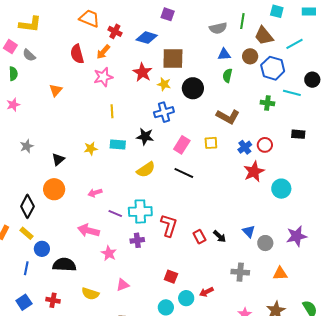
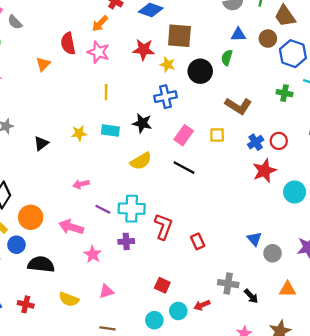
red semicircle: (77, 54) -> (68, 43), moved
red star: (142, 72) -> (144, 50), turned -30
green semicircle: (227, 76) -> (227, 58), moved
pink star: (103, 77) -> (98, 52), turned 30
orange circle: (54, 189) -> (31, 217), moved
black arrow: (219, 236) -> (251, 296), moved
gray cross: (240, 272) -> (228, 284), moved

